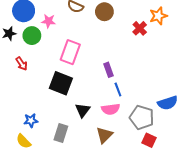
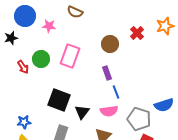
brown circle: (104, 12) -> (110, 44), moved
orange star: (158, 16) -> (165, 26), moved
green circle: (32, 36) -> (41, 59), moved
black square: (61, 83) -> (59, 100), moved
blue star: (31, 121) -> (24, 122), moved

